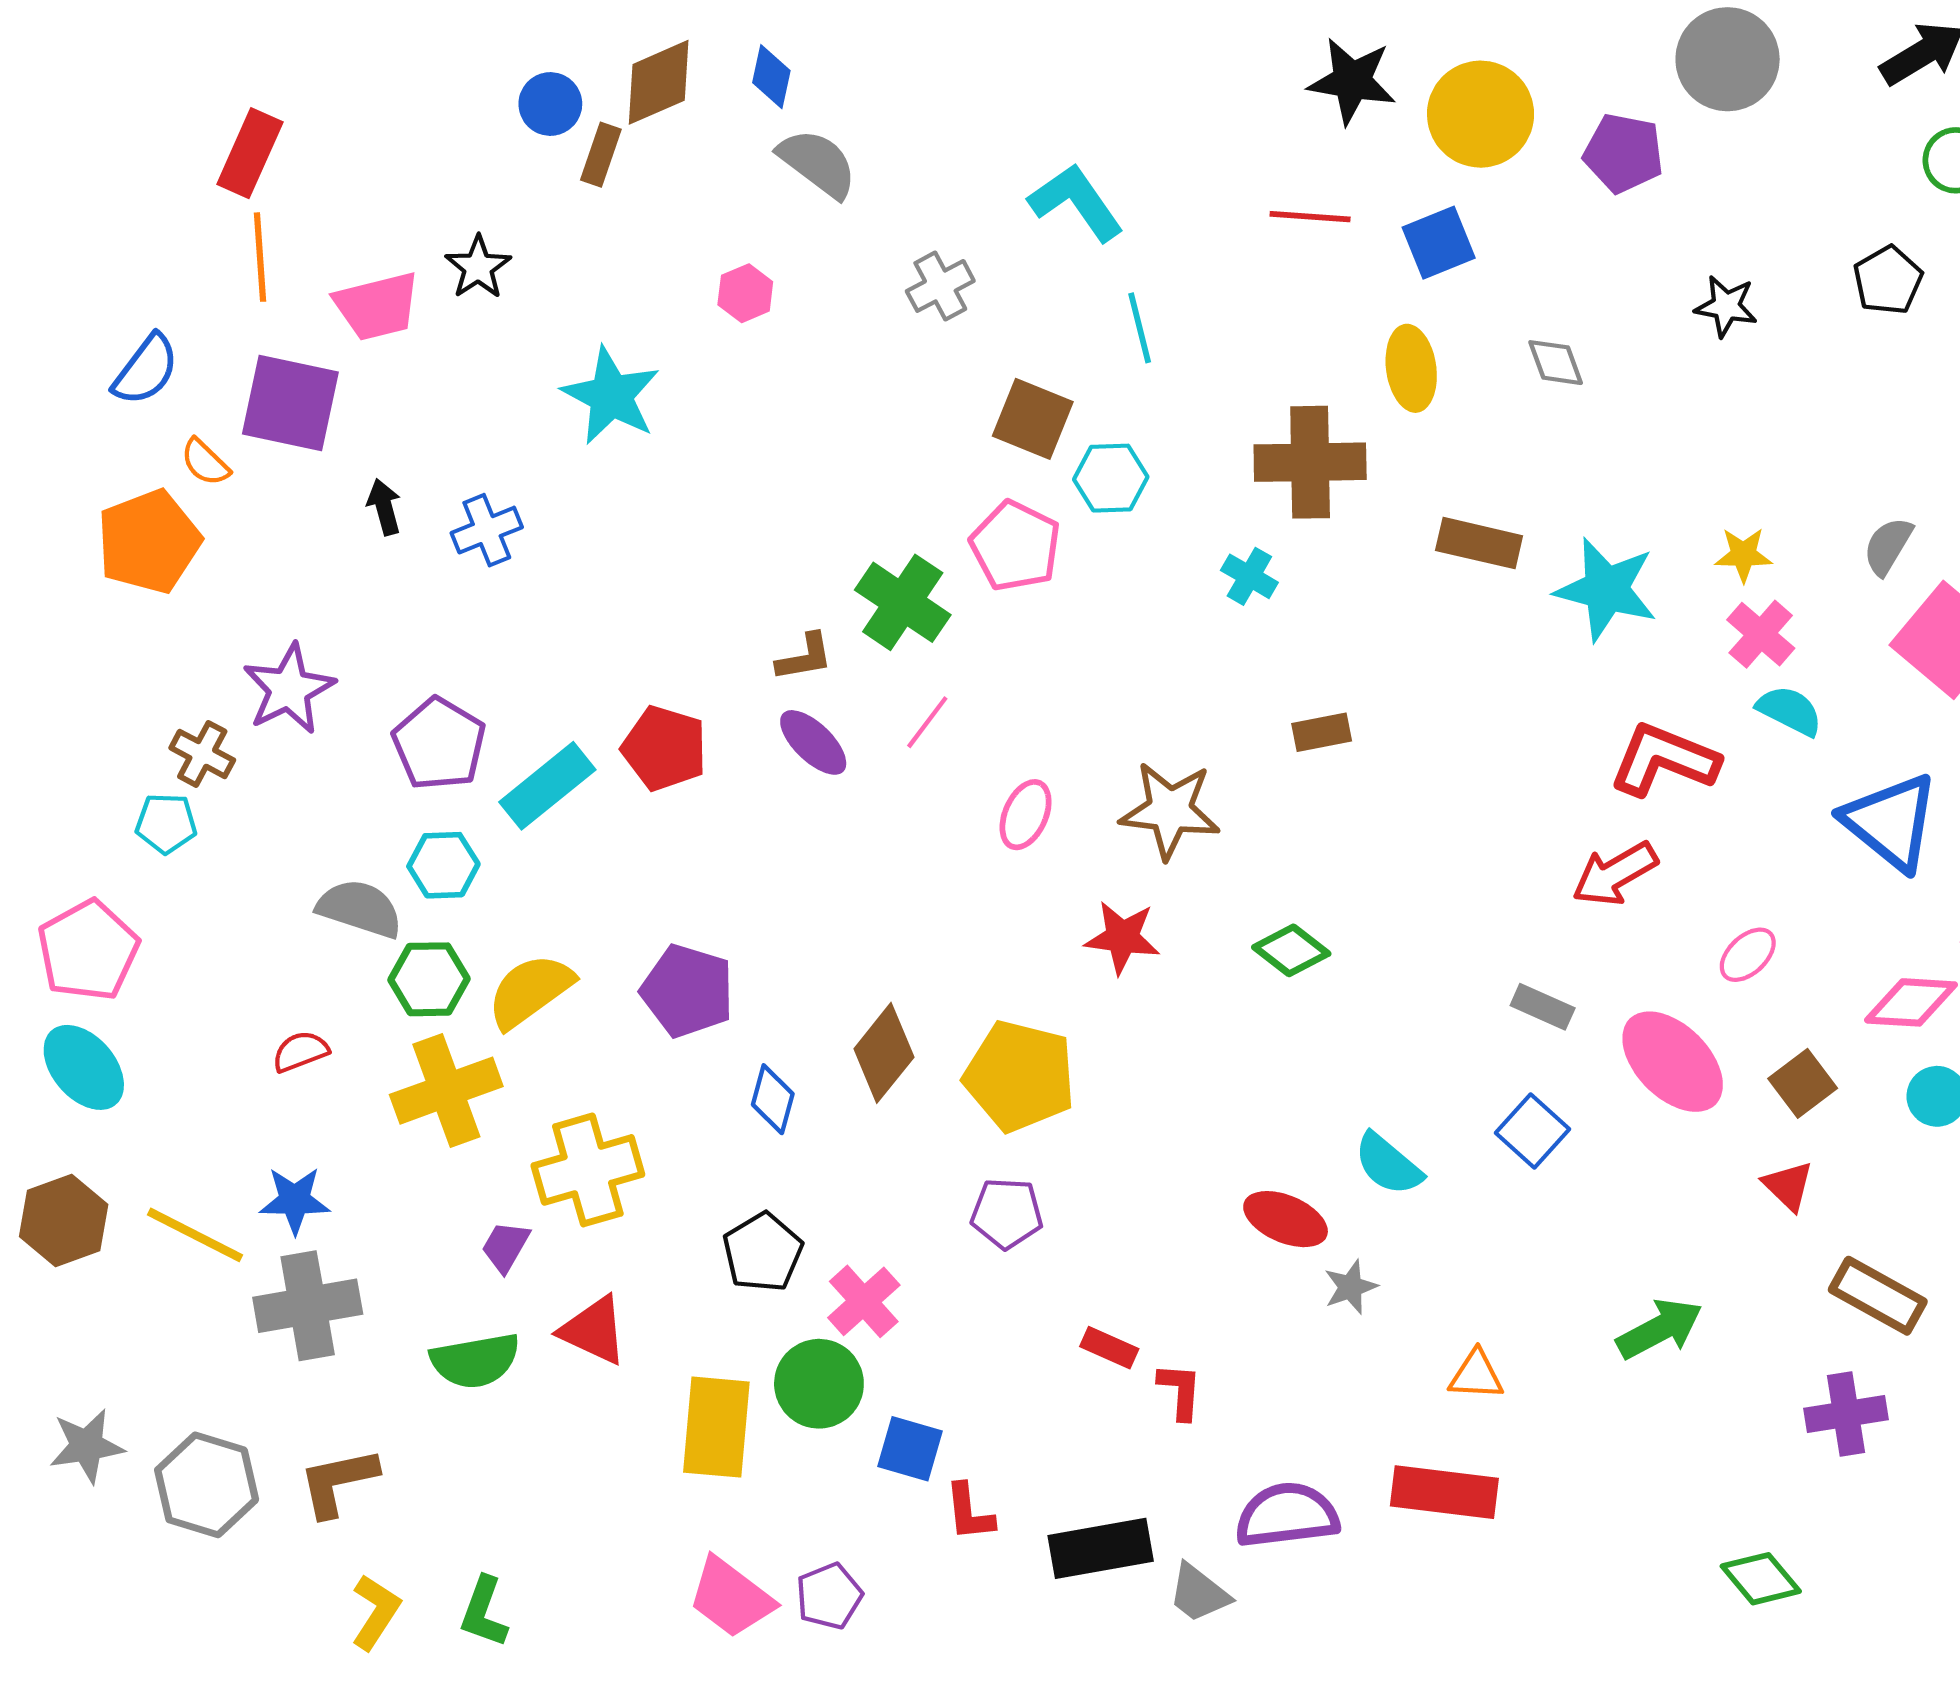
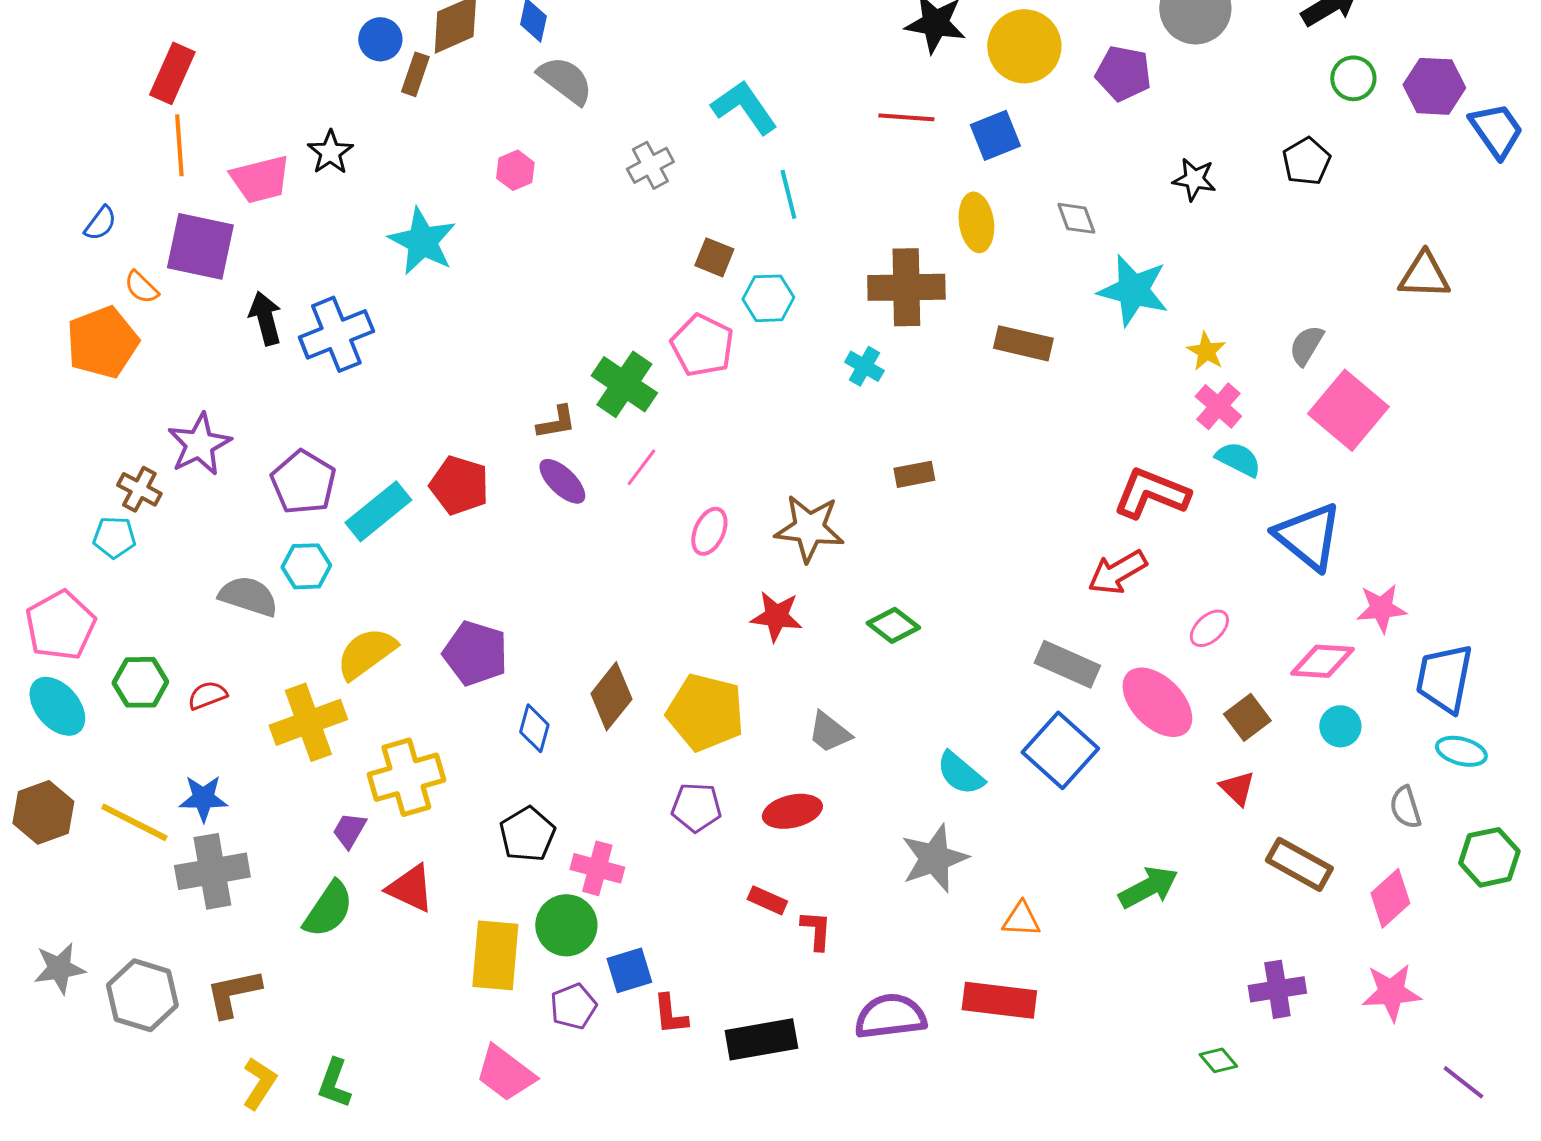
blue semicircle: (146, 370) -> (100, 223), size x0.7
brown square: (1033, 419) -> (714, 257), size x0.7
black arrow: (384, 507) -> (265, 318), size x1.4
blue cross: (487, 530) -> (336, 334), size x1.5
yellow star: (1743, 555) -> (1206, 351), turned 30
cyan star: (1606, 589) -> (1133, 290), moved
green hexagon: (429, 979) -> (140, 682), moved
gray rectangle: (1543, 1007) -> (1067, 664), size x1.5
blue square: (1533, 1131) -> (1060, 750), size x1.5
red ellipse: (1286, 1219) -> (792, 811), moved, turned -36
gray star: (1351, 1287) -> (934, 858), size x1.8
pink cross: (864, 1301) -> (597, 868), turned -33
green semicircle: (475, 1361) -> (328, 909), turned -46
purple cross: (1846, 1414) -> (1277, 989), moved
blue square: (910, 1449) -> (629, 970), turned -33
green diamond: (1761, 1579) -> (1218, 1060), size x0.7
gray trapezoid: (1199, 1593) -> (829, 732), moved
purple pentagon: (829, 1596) -> (573, 1006), moved

